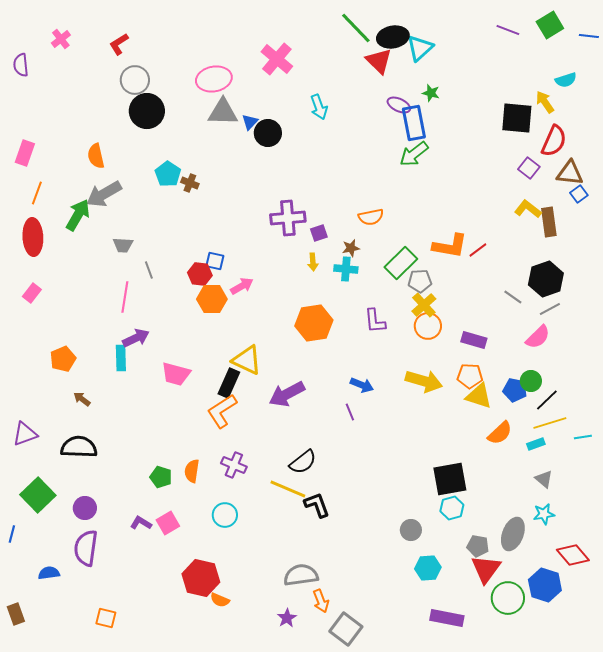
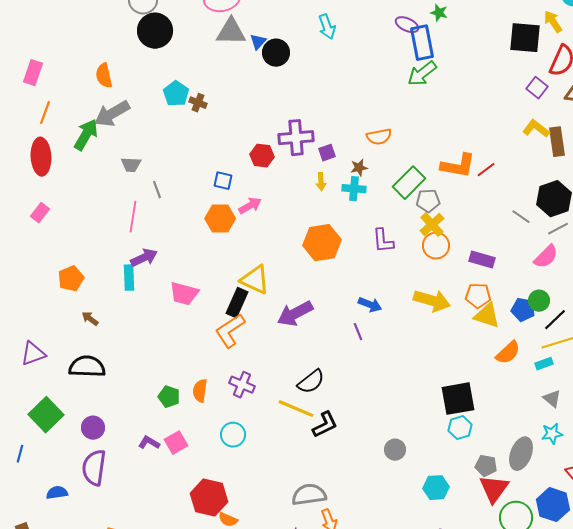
red hexagon: (200, 274) -> (262, 156), moved
black L-shape: (317, 505) -> (325, 425), turned 84
gray circle: (411, 530) -> (395, 450), moved

